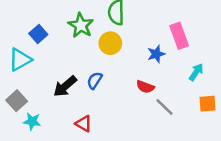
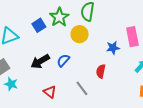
blue square: (38, 34) -> (39, 25), moved
red semicircle: (145, 87) -> (101, 71), turned 72
gray line: (165, 107) -> (82, 88), moved

